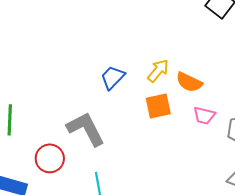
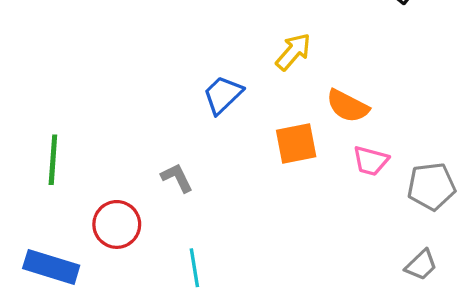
yellow arrow: (158, 71) -> (293, 52), moved
gray L-shape: (86, 129) -> (177, 178), size x0.5

